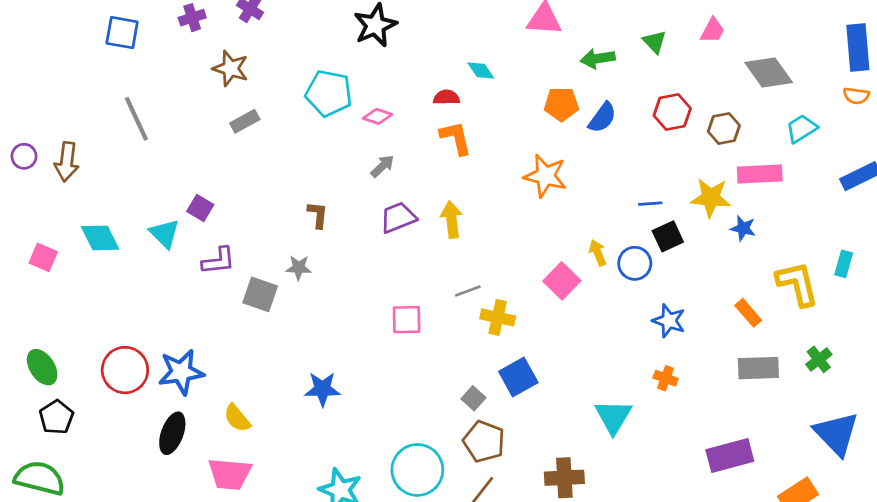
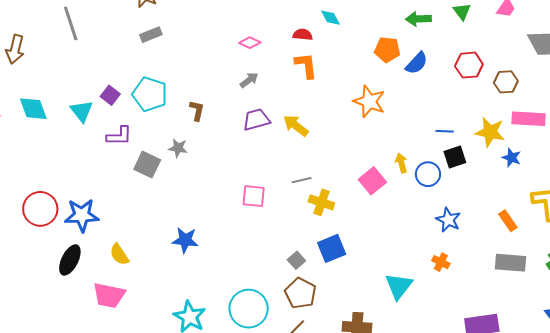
cyan pentagon: (329, 93) -> (150, 94), moved
yellow arrow: (452, 219) -> (296, 126), turned -52

